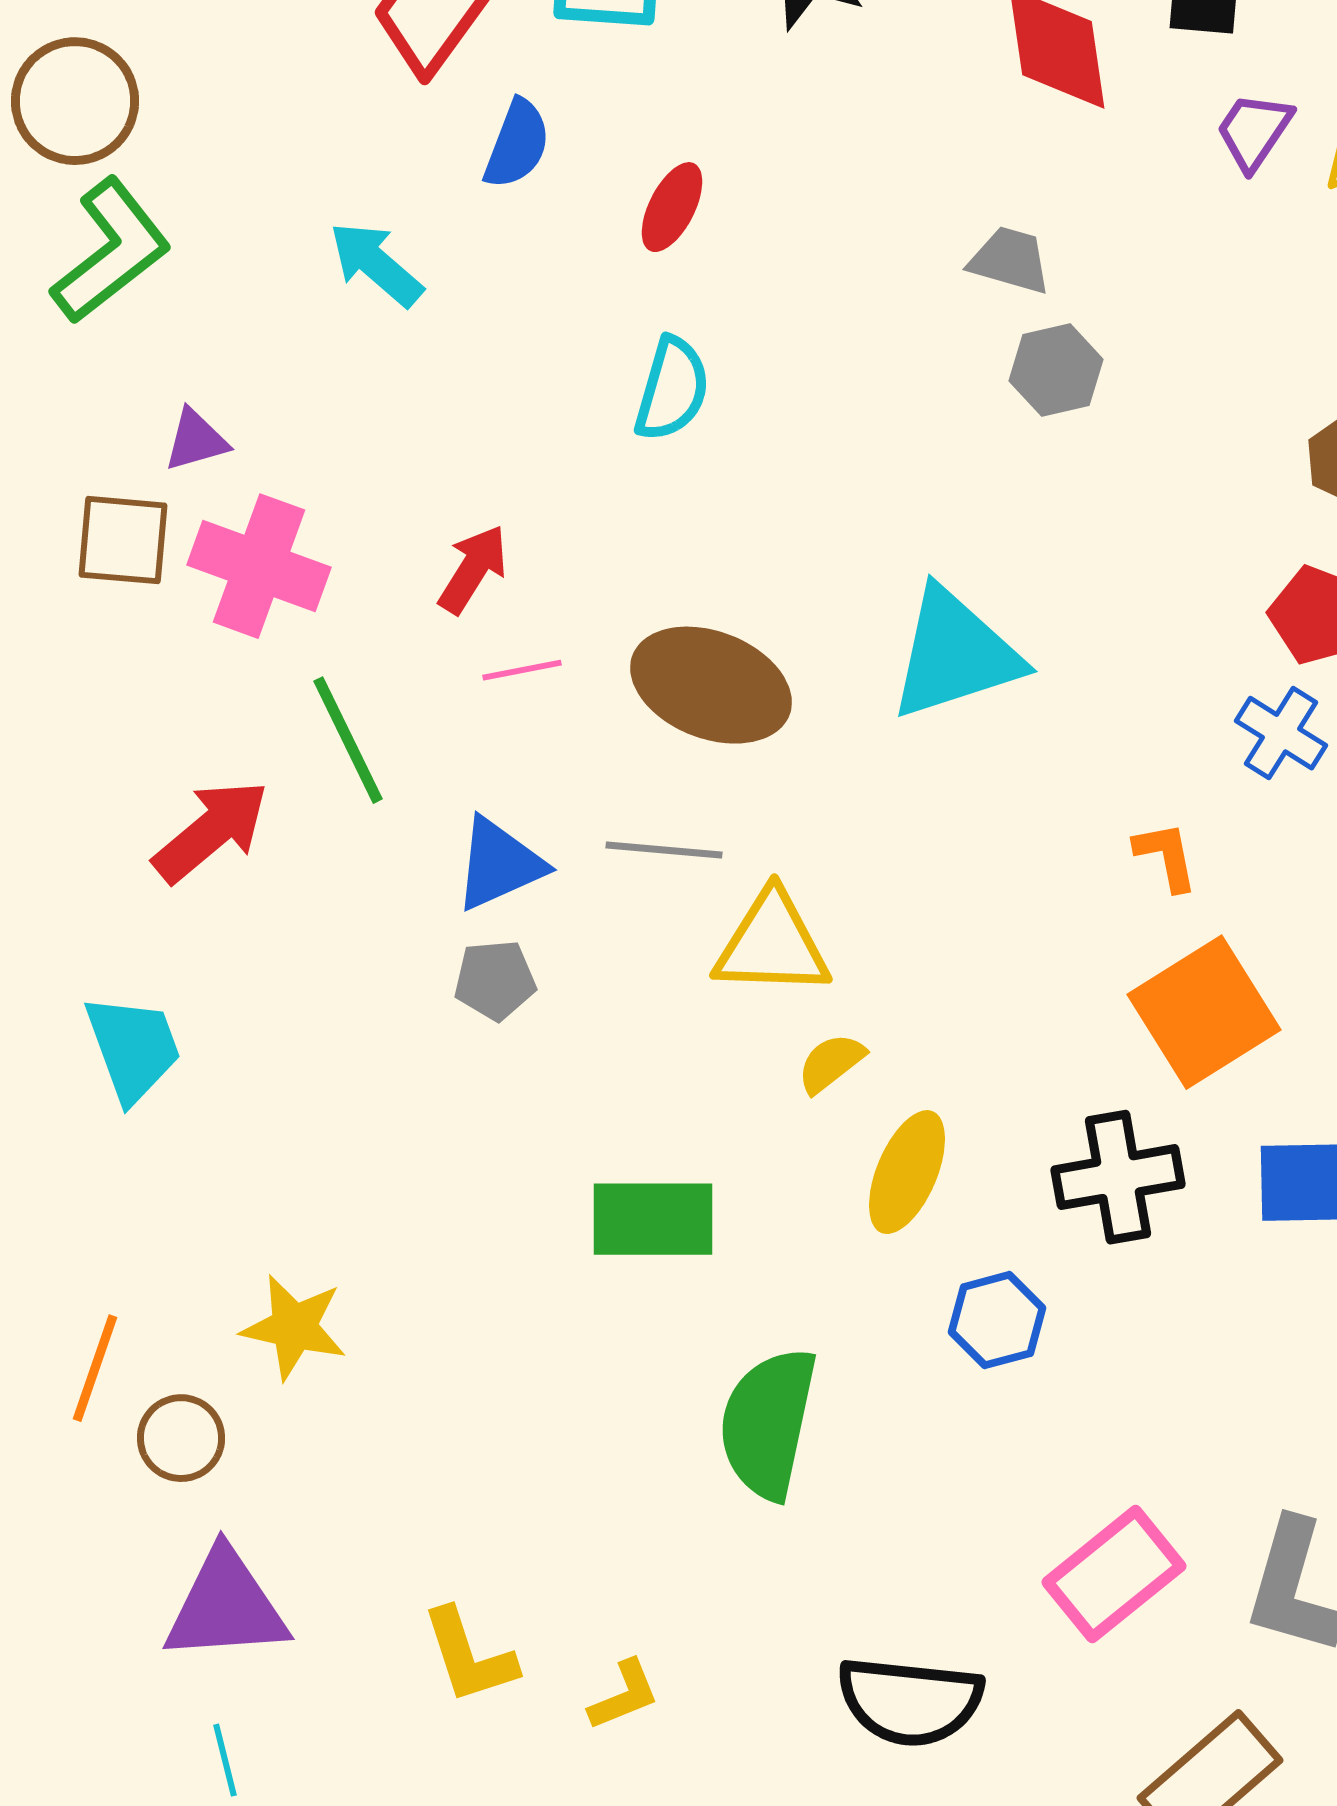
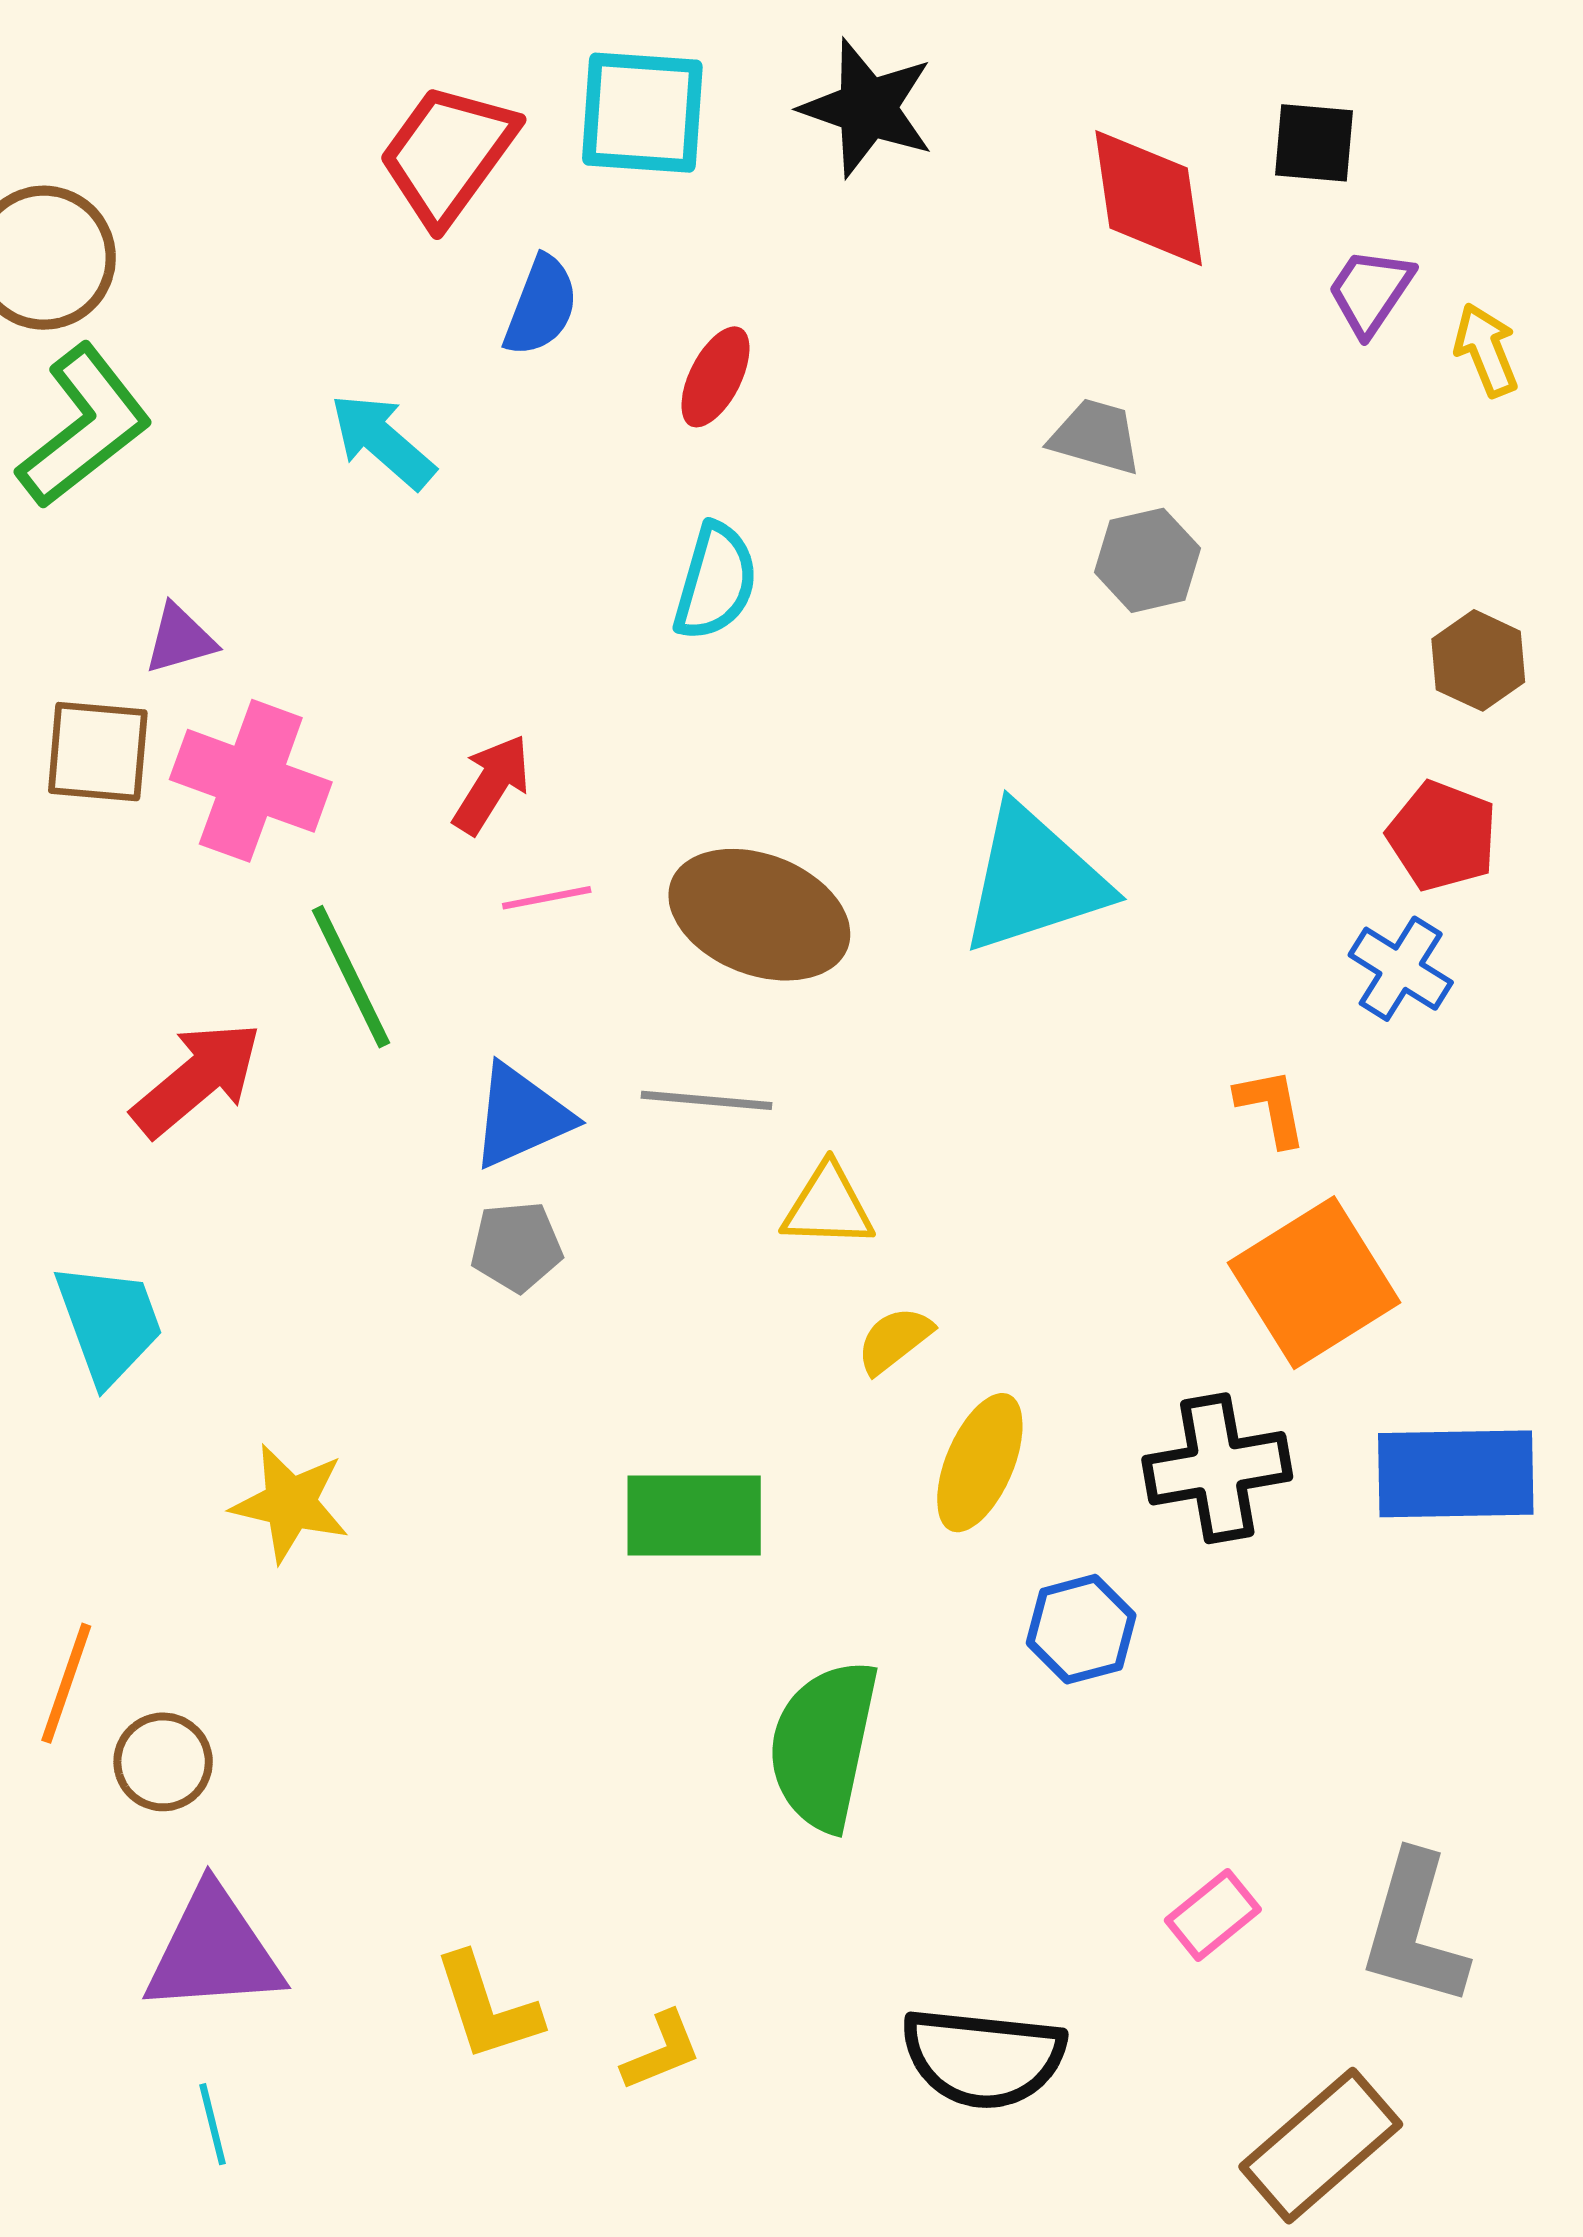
yellow triangle: (772, 944) -> (828, 1206), size x0.7
yellow star: (294, 1327) -> (290, 1503), moved
pink rectangle: (1114, 1574) -> (1213, 1915), size x0.6

